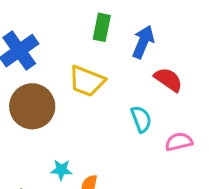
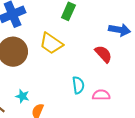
blue arrow: (143, 42) -> (119, 30), moved, turned 65
cyan semicircle: (141, 119) -> (78, 85), moved

